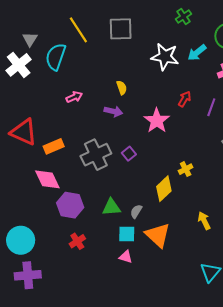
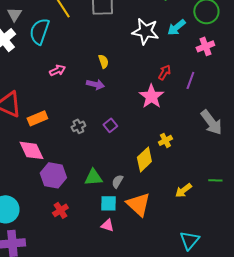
pink star: (157, 121) -> (151, 96), moved
gray cross: (96, 155) -> (78, 126), size x0.5
yellow arrow: (204, 221) -> (183, 190), turned -102

